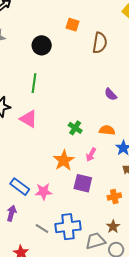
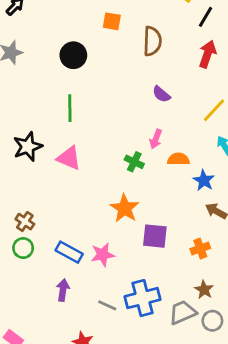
purple semicircle: (111, 94) -> (161, 94), moved
pink arrow: (91, 155) -> (156, 139), moved

